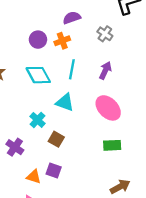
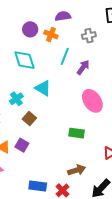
gray cross: (105, 34) -> (89, 36), turned 32
orange cross: (62, 41) -> (51, 35), turned 32
cyan line: (72, 69) -> (65, 56), moved
pink ellipse: (108, 108) -> (92, 101), moved

